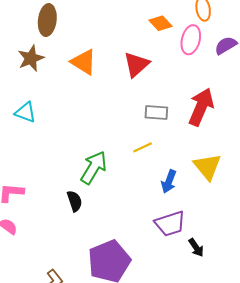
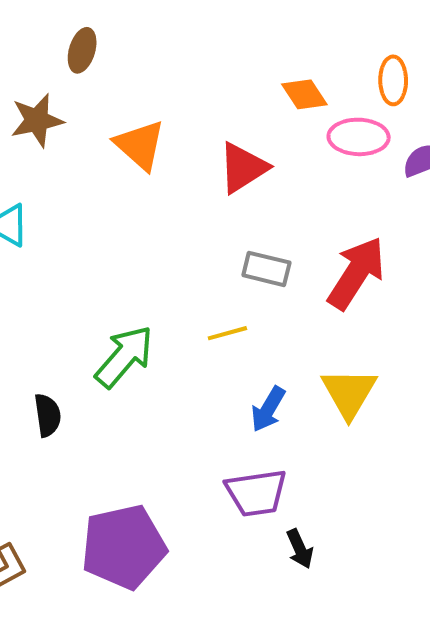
brown ellipse: (47, 20) -> (82, 50), size x0.7
pink ellipse: (191, 40) -> (359, 137), turned 68
black semicircle: (75, 201) -> (48, 415), moved

